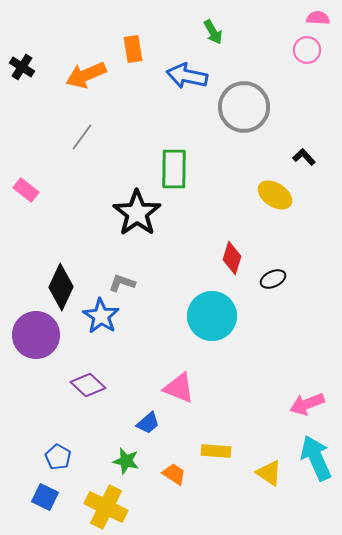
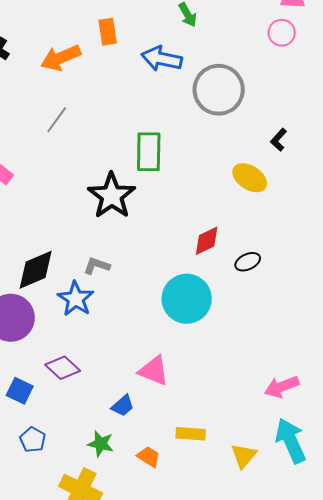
black L-shape: (304, 157) -> (279, 140), turned -95
red diamond: (232, 258) -> (207, 241), turned 48
black diamond: (61, 287) -> (36, 270), turned 42
yellow triangle: (269, 473) -> (244, 456), turned 36
blue square: (45, 497) -> (20, 391), moved

